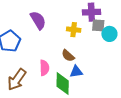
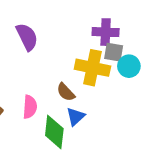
yellow cross: (74, 30) -> (92, 68), moved, size x1.6
blue triangle: (76, 72) -> (76, 117), turned -40

